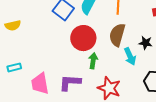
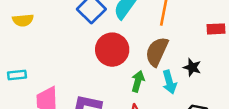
green arrow: (93, 61) -> (138, 81), moved

